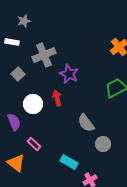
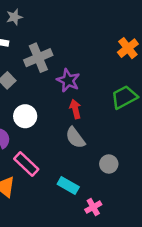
red arrow: (57, 98) -> (75, 109), moved
gray semicircle: (86, 123) -> (75, 138), moved
pink rectangle: (34, 144) -> (26, 164), size x1.5

